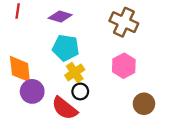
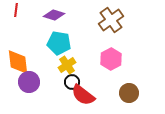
brown cross: (124, 22) -> (111, 20), turned 30
red semicircle: (65, 108) -> (83, 95), moved

